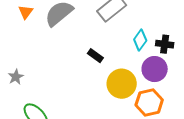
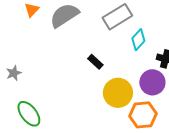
cyan diamond: (140, 40) -> (138, 40), moved

